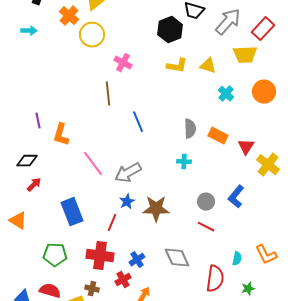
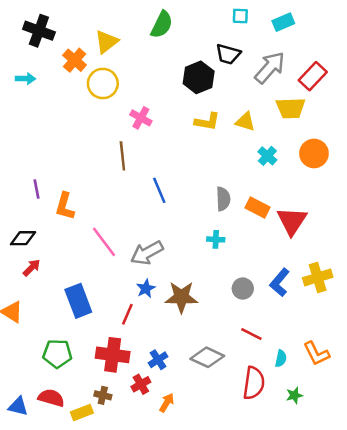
red triangle: (246, 147) -> (292, 221), size x1.5
yellow cross: (268, 165) -> (318, 277), moved, turned 35
red line: (206, 227) -> (251, 334), moved
gray diamond: (177, 258) -> (207, 357), turned -40

